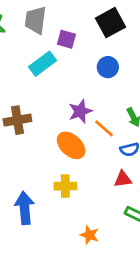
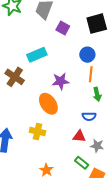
cyan rectangle: (42, 64) -> (37, 55), moved
brown cross: (17, 120) -> (15, 77), turned 30
orange line: (104, 128) -> (91, 74), moved, turned 42

